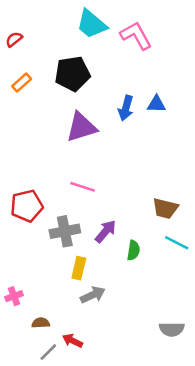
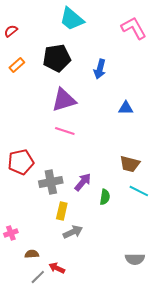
pink L-shape: (136, 36) -> (134, 28), moved
blue triangle: (156, 104) -> (126, 108), moved
blue arrow: (126, 108) -> (100, 69), moved
pink line: (83, 187) -> (65, 131), moved

